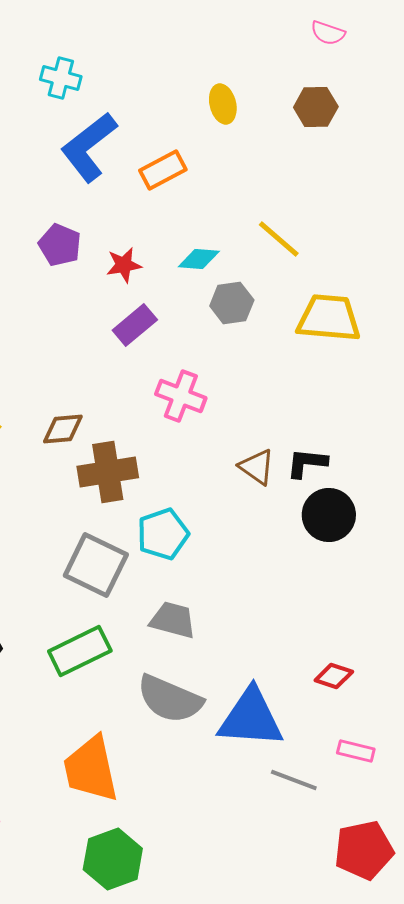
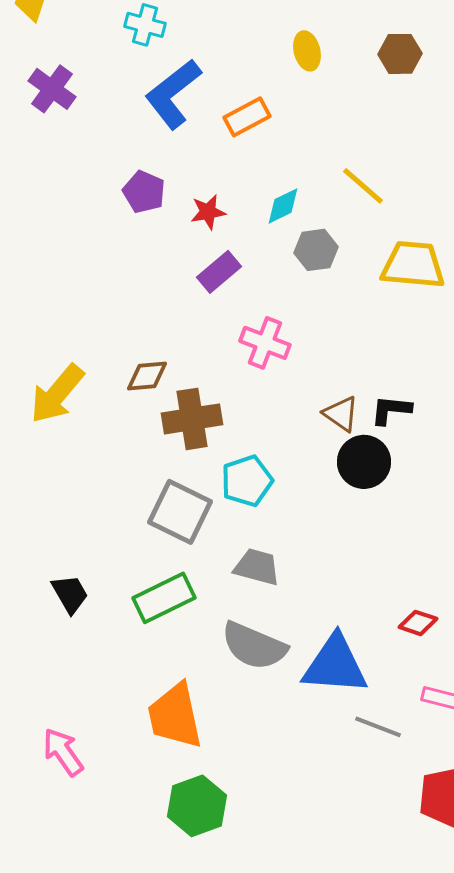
cyan diamond: (199, 259) -> (283, 206), turned -30
black circle: (329, 515) -> (364, 462), moved

